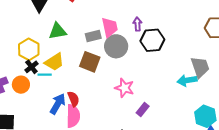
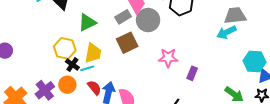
yellow trapezoid: (54, 62) -> (93, 53), turned -30
brown square: (90, 62) -> (127, 43), turned -30
gray trapezoid: (200, 67) -> (235, 16), turned -60
red semicircle: (73, 99) -> (94, 88), moved

